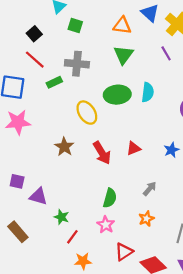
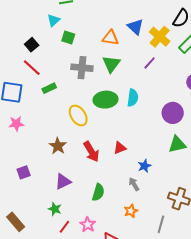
purple line: (166, 53) -> (150, 63), turned 72
gray cross: (77, 64) -> (82, 68), moved
pink star: (18, 122) -> (16, 124), size x0.7
blue star: (171, 150) -> (144, 166), moved
purple square: (17, 181) -> (24, 172), moved, turned -32
gray arrow: (150, 189) -> (134, 184), turned -72
purple triangle: (38, 196) -> (63, 182), moved, turned -42
pink star: (106, 225) -> (88, 225), moved

